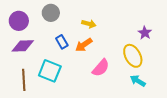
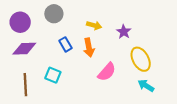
purple star: (145, 33) -> (124, 32), moved
orange arrow: (84, 45) -> (89, 48), turned -66
cyan square: (50, 71) -> (53, 75), size x0.7

